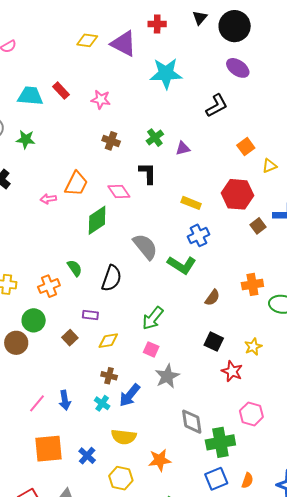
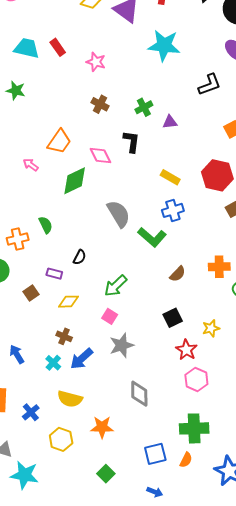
pink arrow: (48, 199) -> (31, 165), moved, turned 35
black semicircle: (112, 278) -> (80, 257), moved, size x0.6
black square: (214, 342) -> (173, 318), turned 30
blue arrow: (65, 400) -> (17, 354), turned 150
pink hexagon: (251, 414) -> (196, 379), moved
green cross: (220, 442) -> (194, 428), moved

